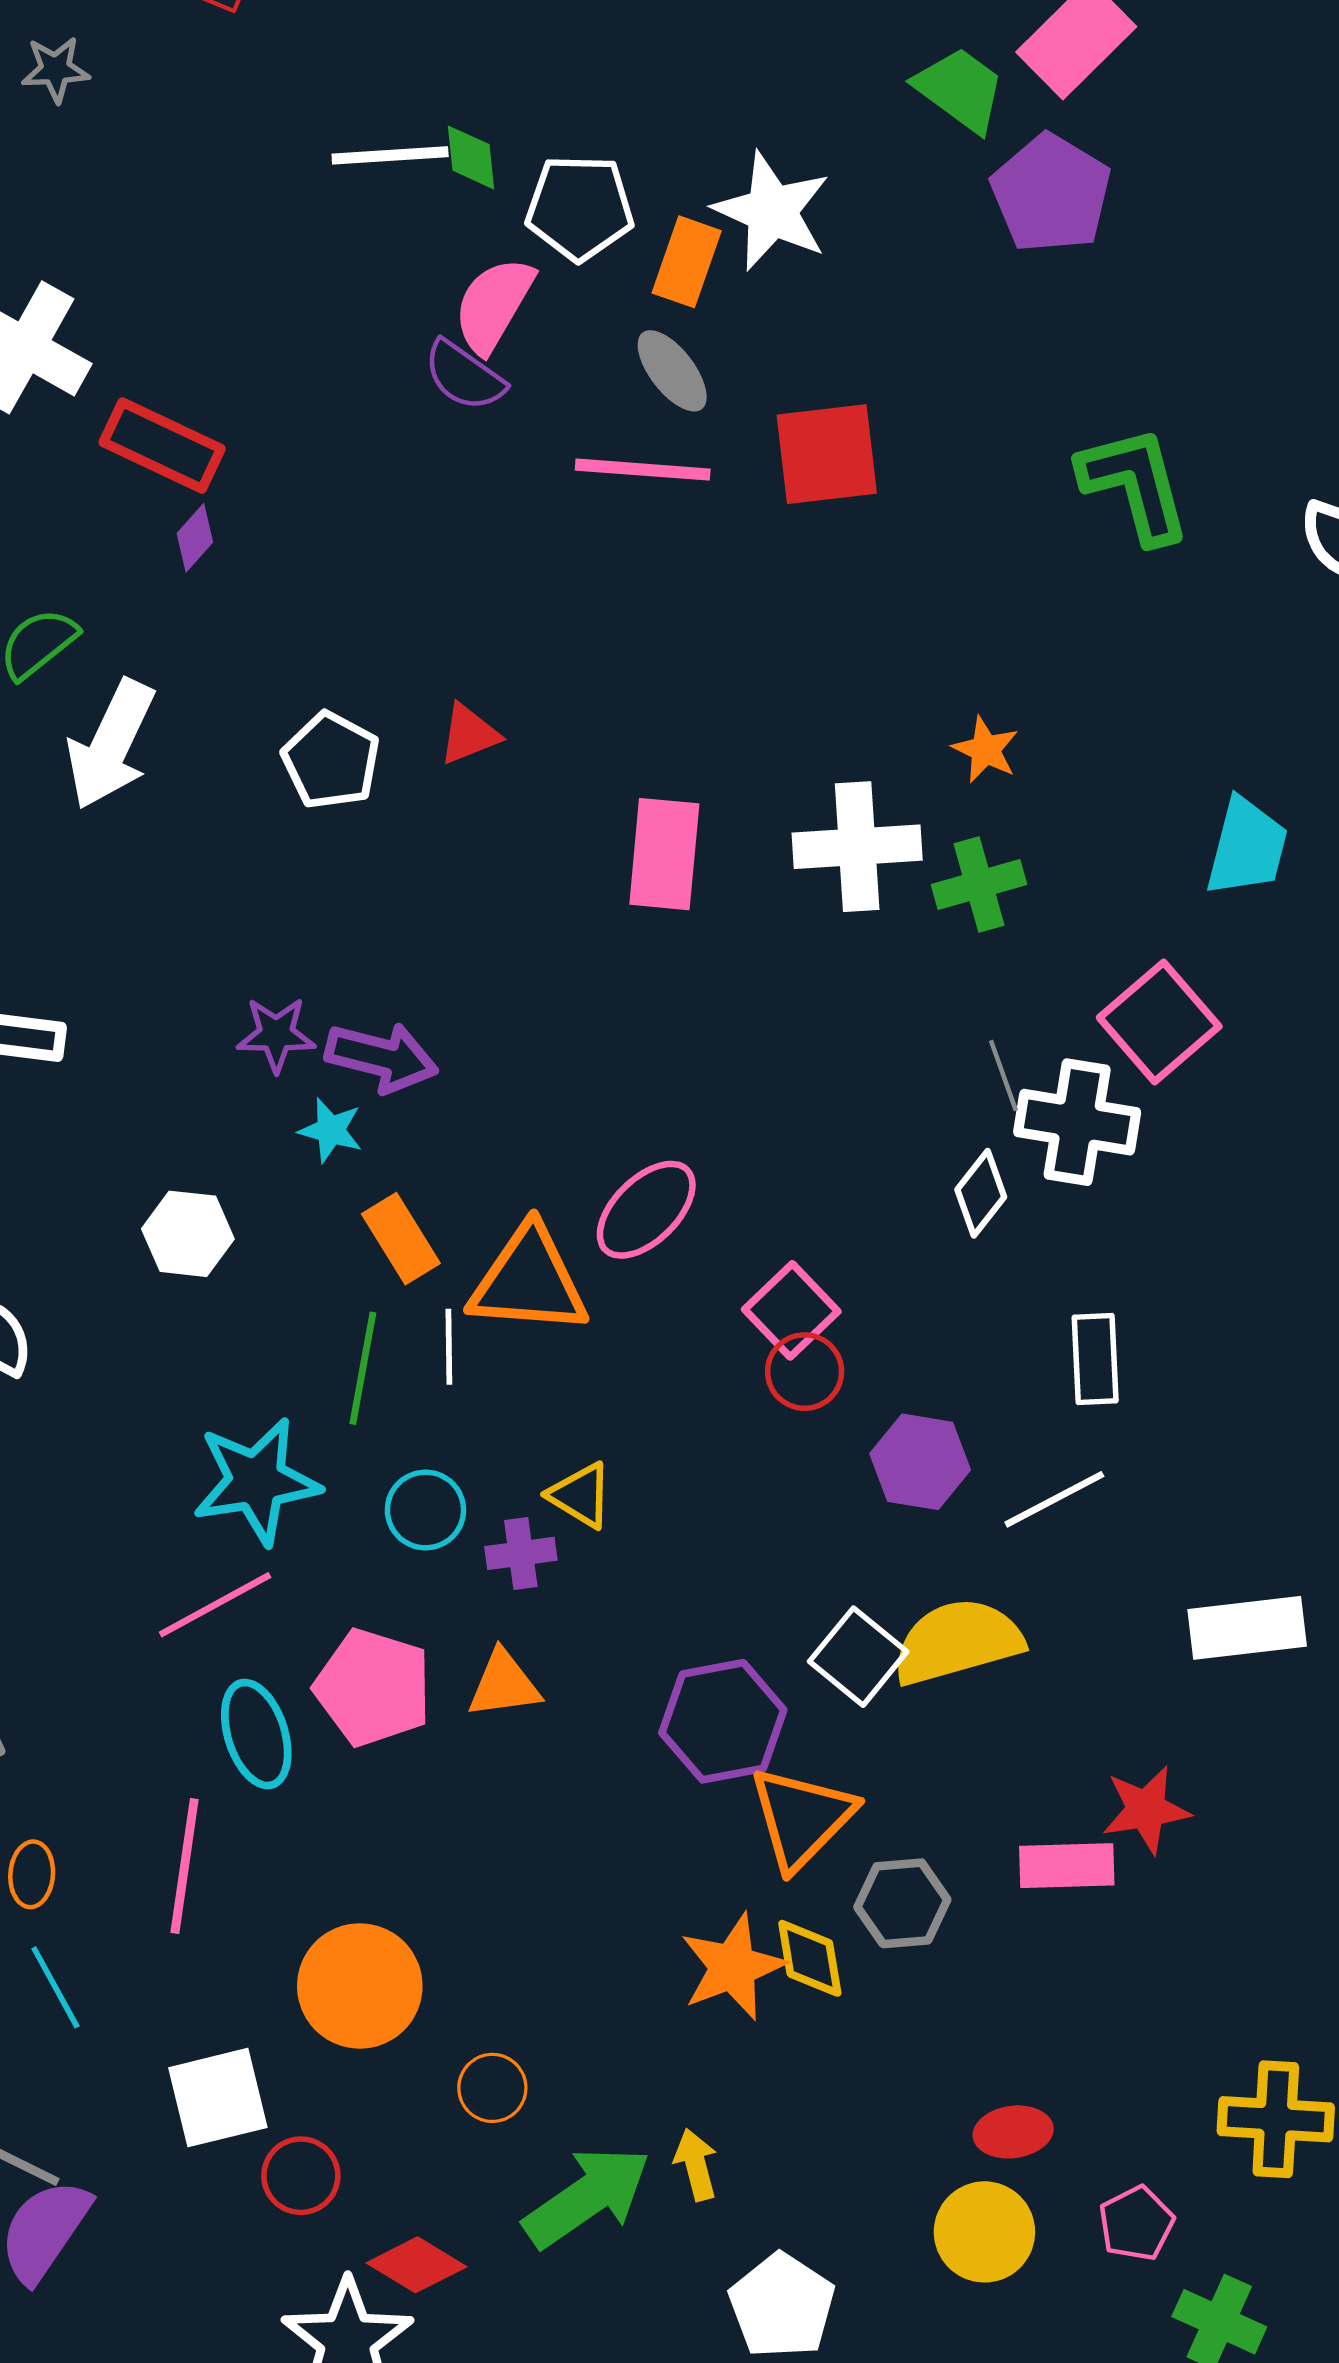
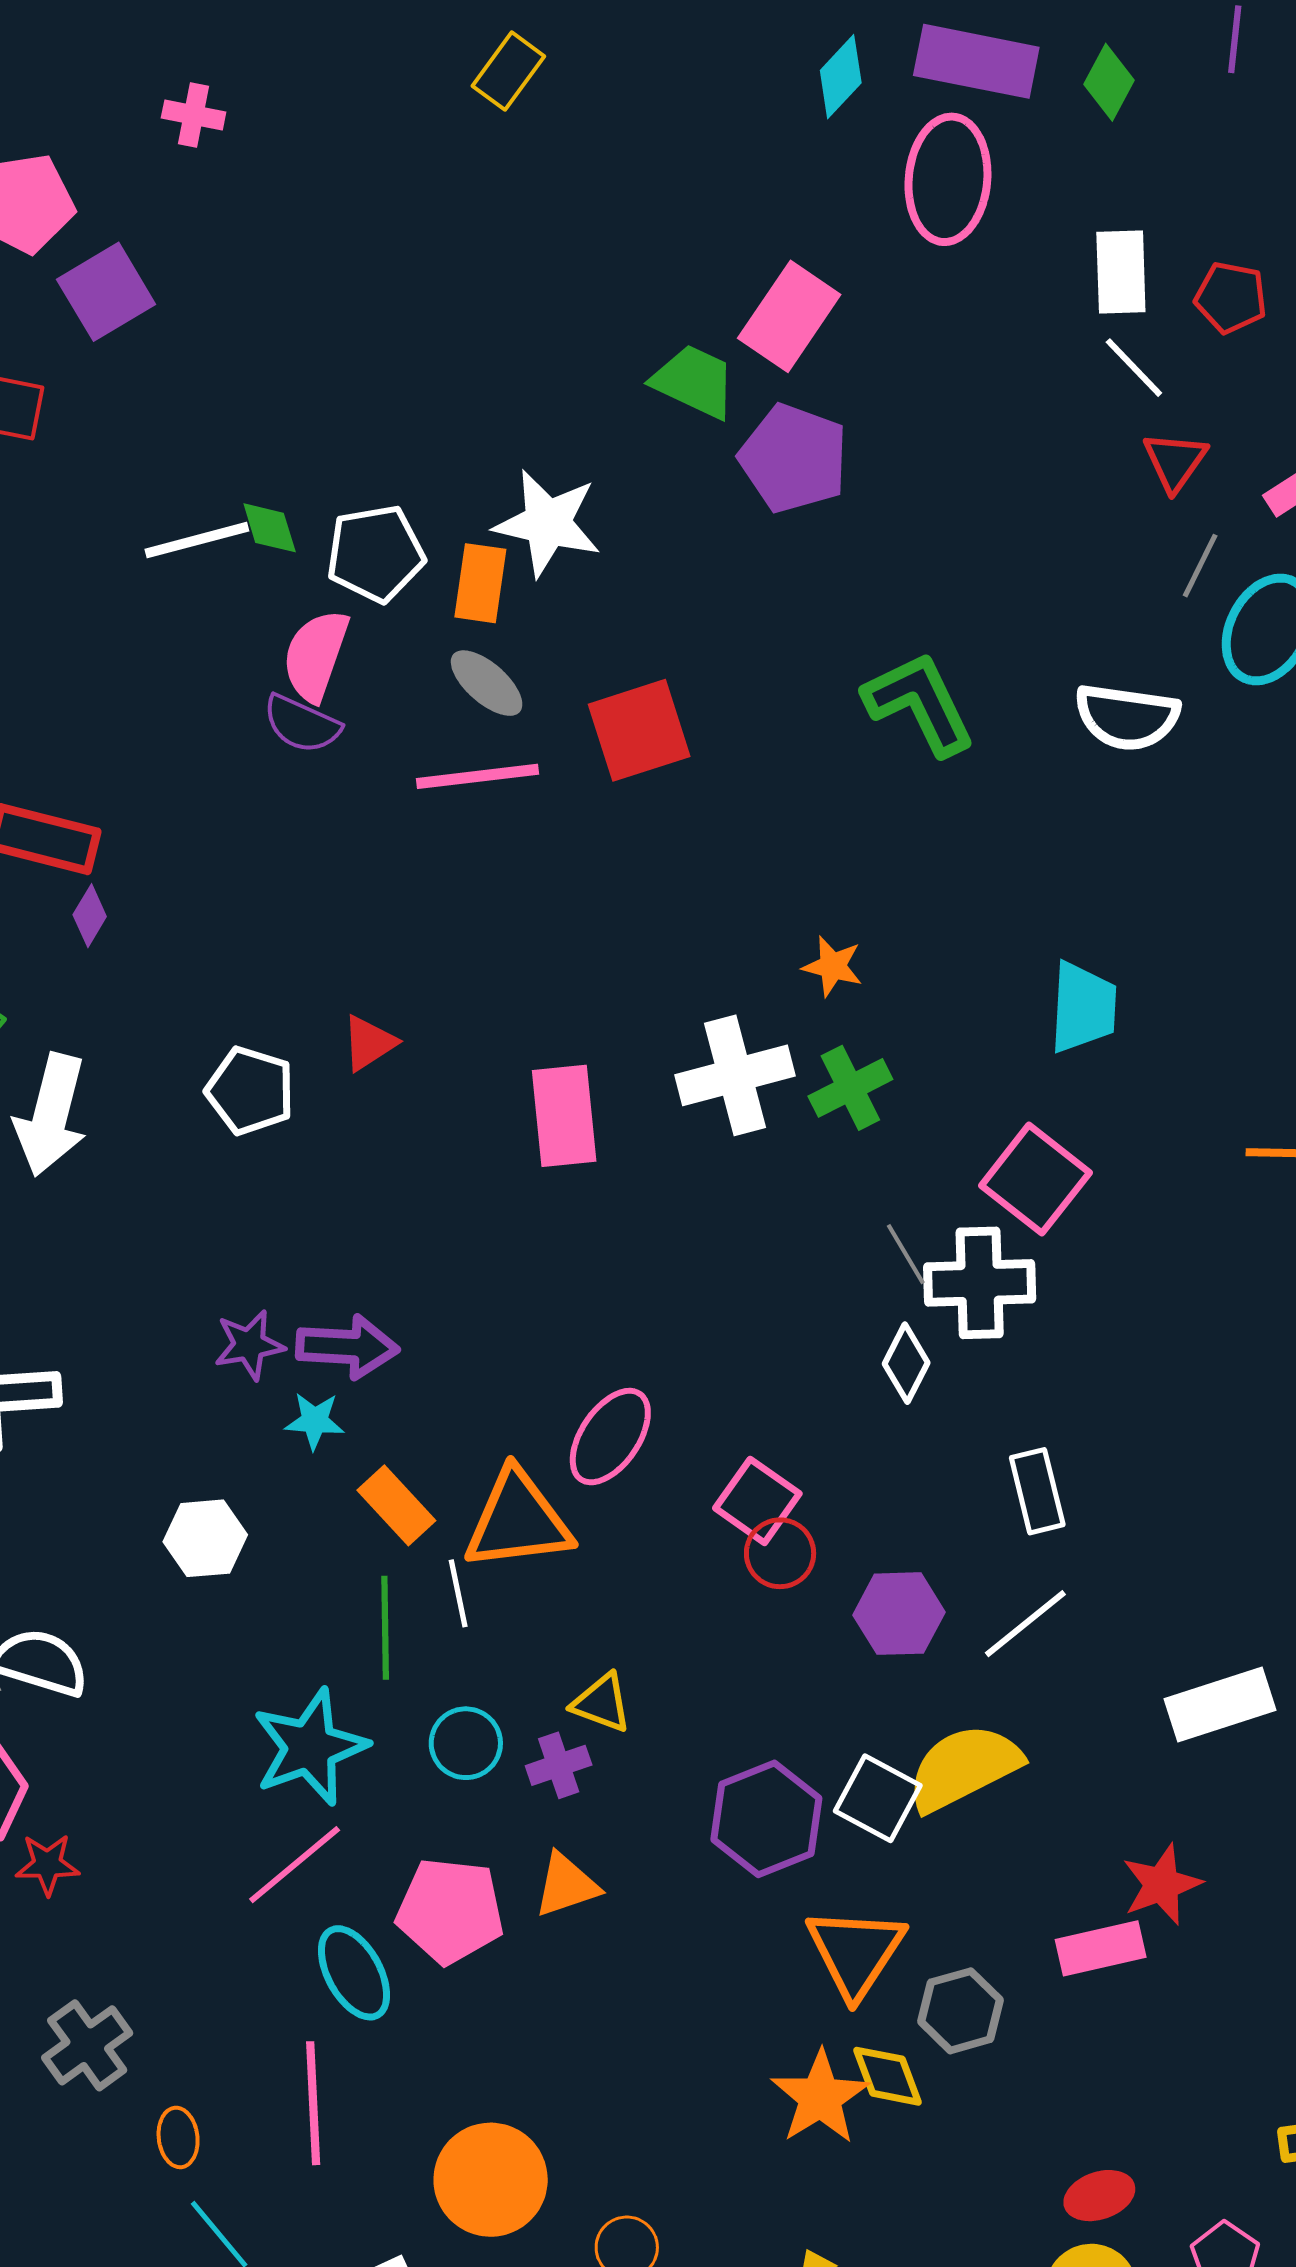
purple hexagon: (723, 1721) -> (766, 1819), moved

